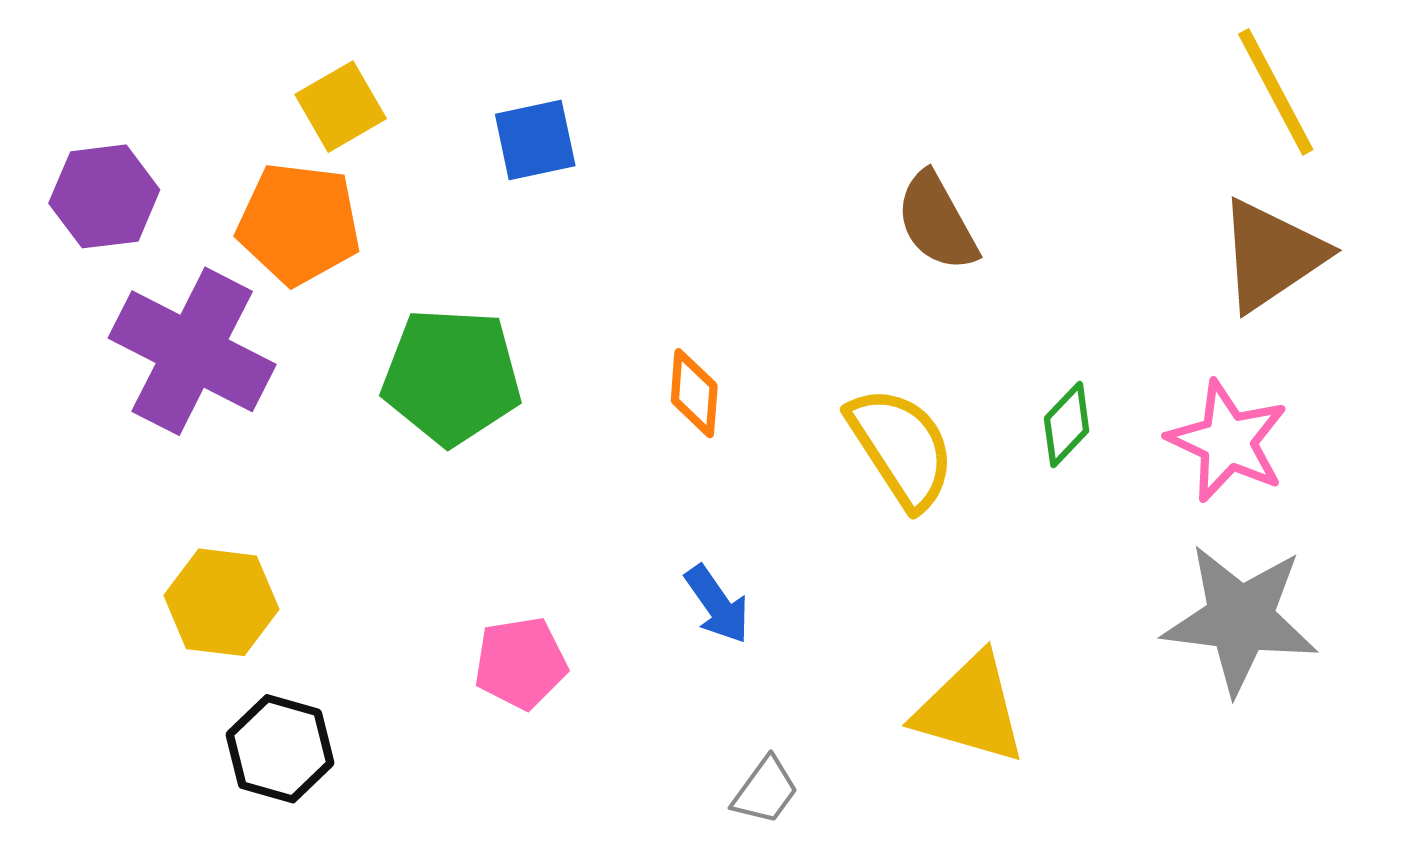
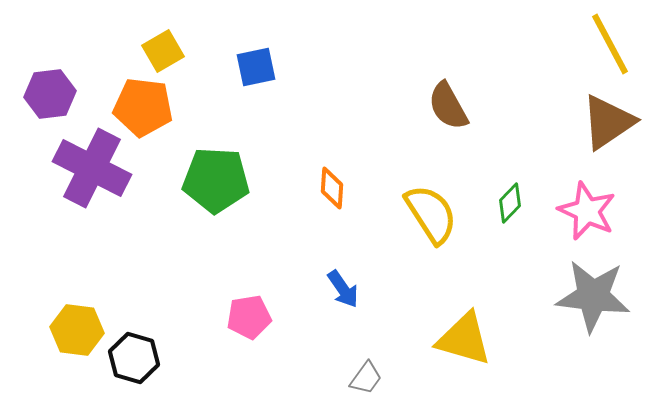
yellow hexagon: (221, 602) -> (77, 330), moved

